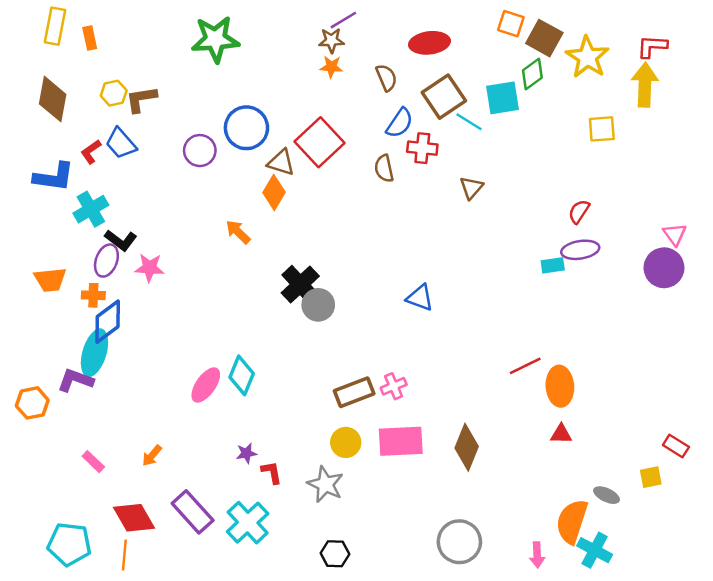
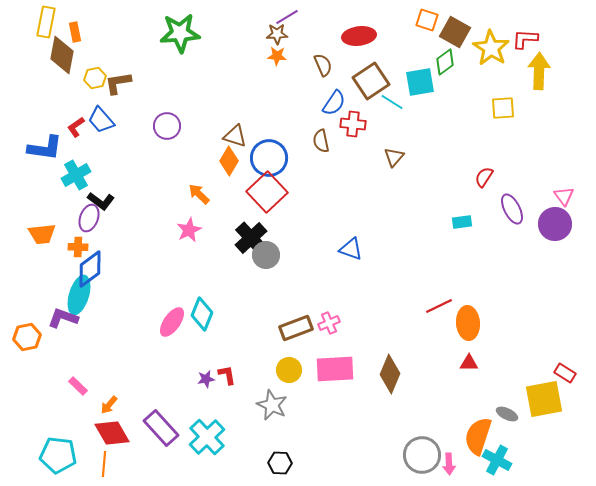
red L-shape: (652, 46) -> (525, 39), moved
brown diamond: (53, 99) -> (62, 55), moved
blue circle: (246, 128) -> (269, 158), moved
red square: (319, 142) -> (267, 192), moved
purple ellipse: (580, 250) -> (512, 209), moved, turned 72
pink star: (150, 268) -> (189, 230), moved, turned -30
orange arrow: (152, 456) -> (109, 405), moved
red L-shape: (272, 472) -> (227, 375), moved
yellow square: (651, 477) -> (544, 399), size x2.0
gray circle: (459, 542) -> (422, 455), moved

